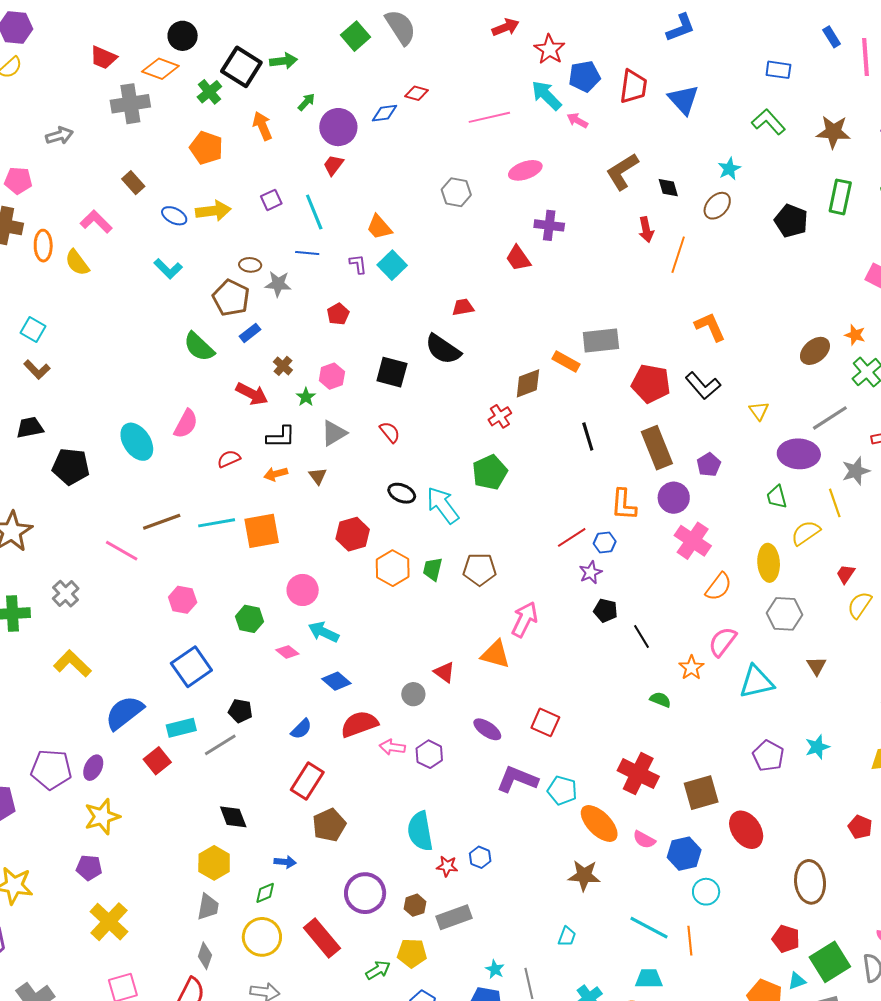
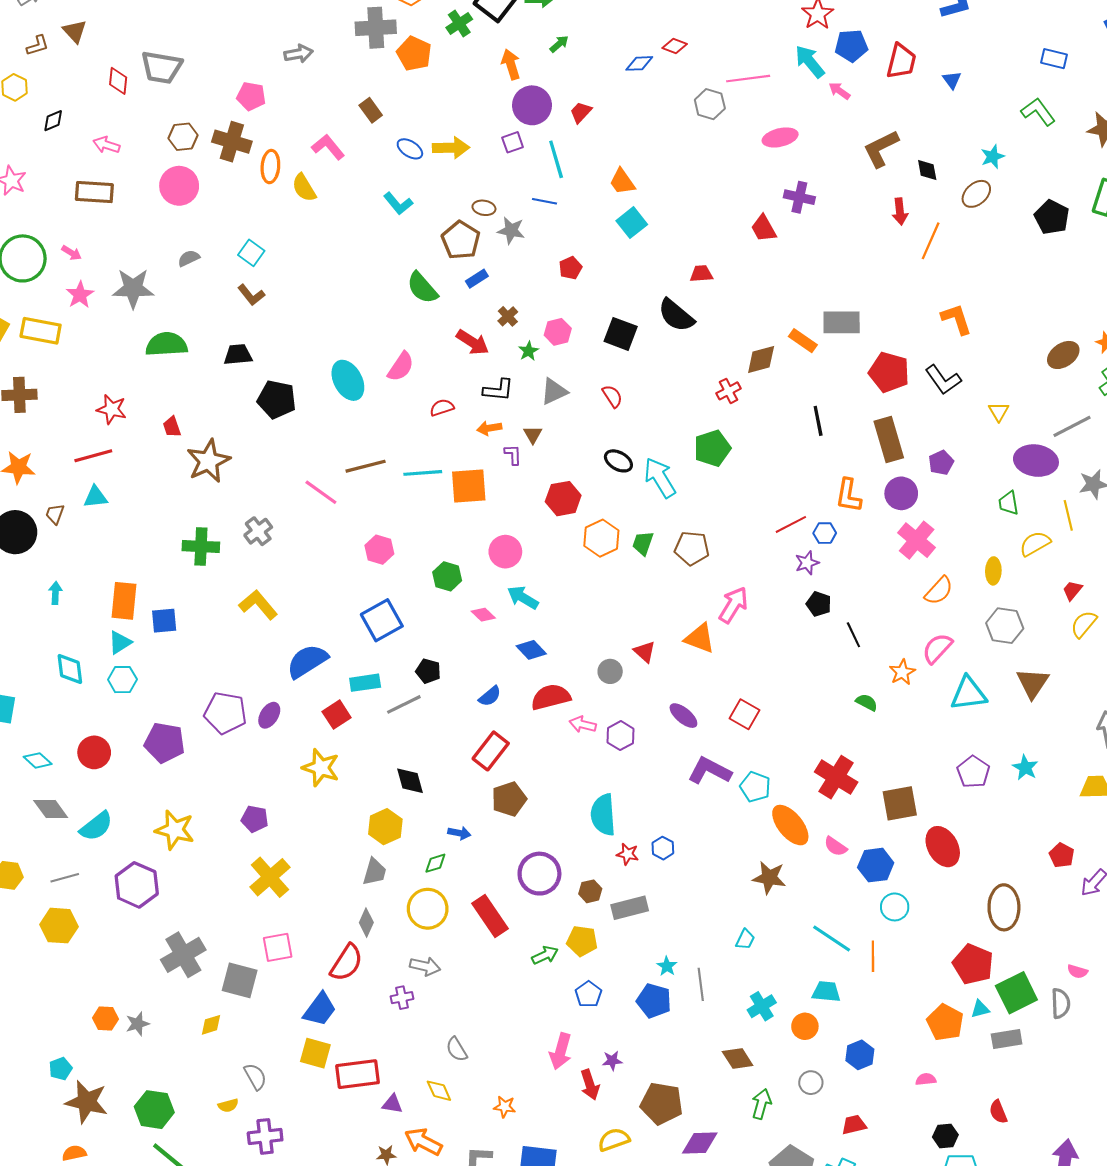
blue triangle: (683, 100) -> (952, 80), size x0.6
purple circle: (338, 127) -> (532, 105), moved
orange pentagon: (206, 148) -> (414, 54), moved
gray hexagon: (456, 192) -> (710, 104), moved
purple L-shape: (358, 264) -> (513, 455), moved
yellow ellipse: (769, 563) -> (993, 571), size x0.7
brown triangle: (816, 666) -> (1033, 683), size x1.6
cyan star: (817, 747) -> (1025, 768), turned -30
yellow star: (102, 817) -> (321, 768), moved, turned 30
red pentagon: (786, 939) -> (973, 964), size x1.4

